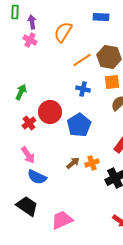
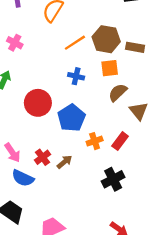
pink cross: (30, 40) -> (15, 43), moved
red cross: (29, 123) -> (43, 157), moved
orange cross: (92, 163) -> (95, 141), moved

